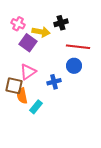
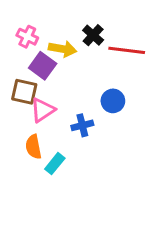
black cross: (61, 23) -> (93, 35), turned -32
red line: (78, 47) -> (127, 50), moved
brown square: (14, 86) -> (24, 92), moved

